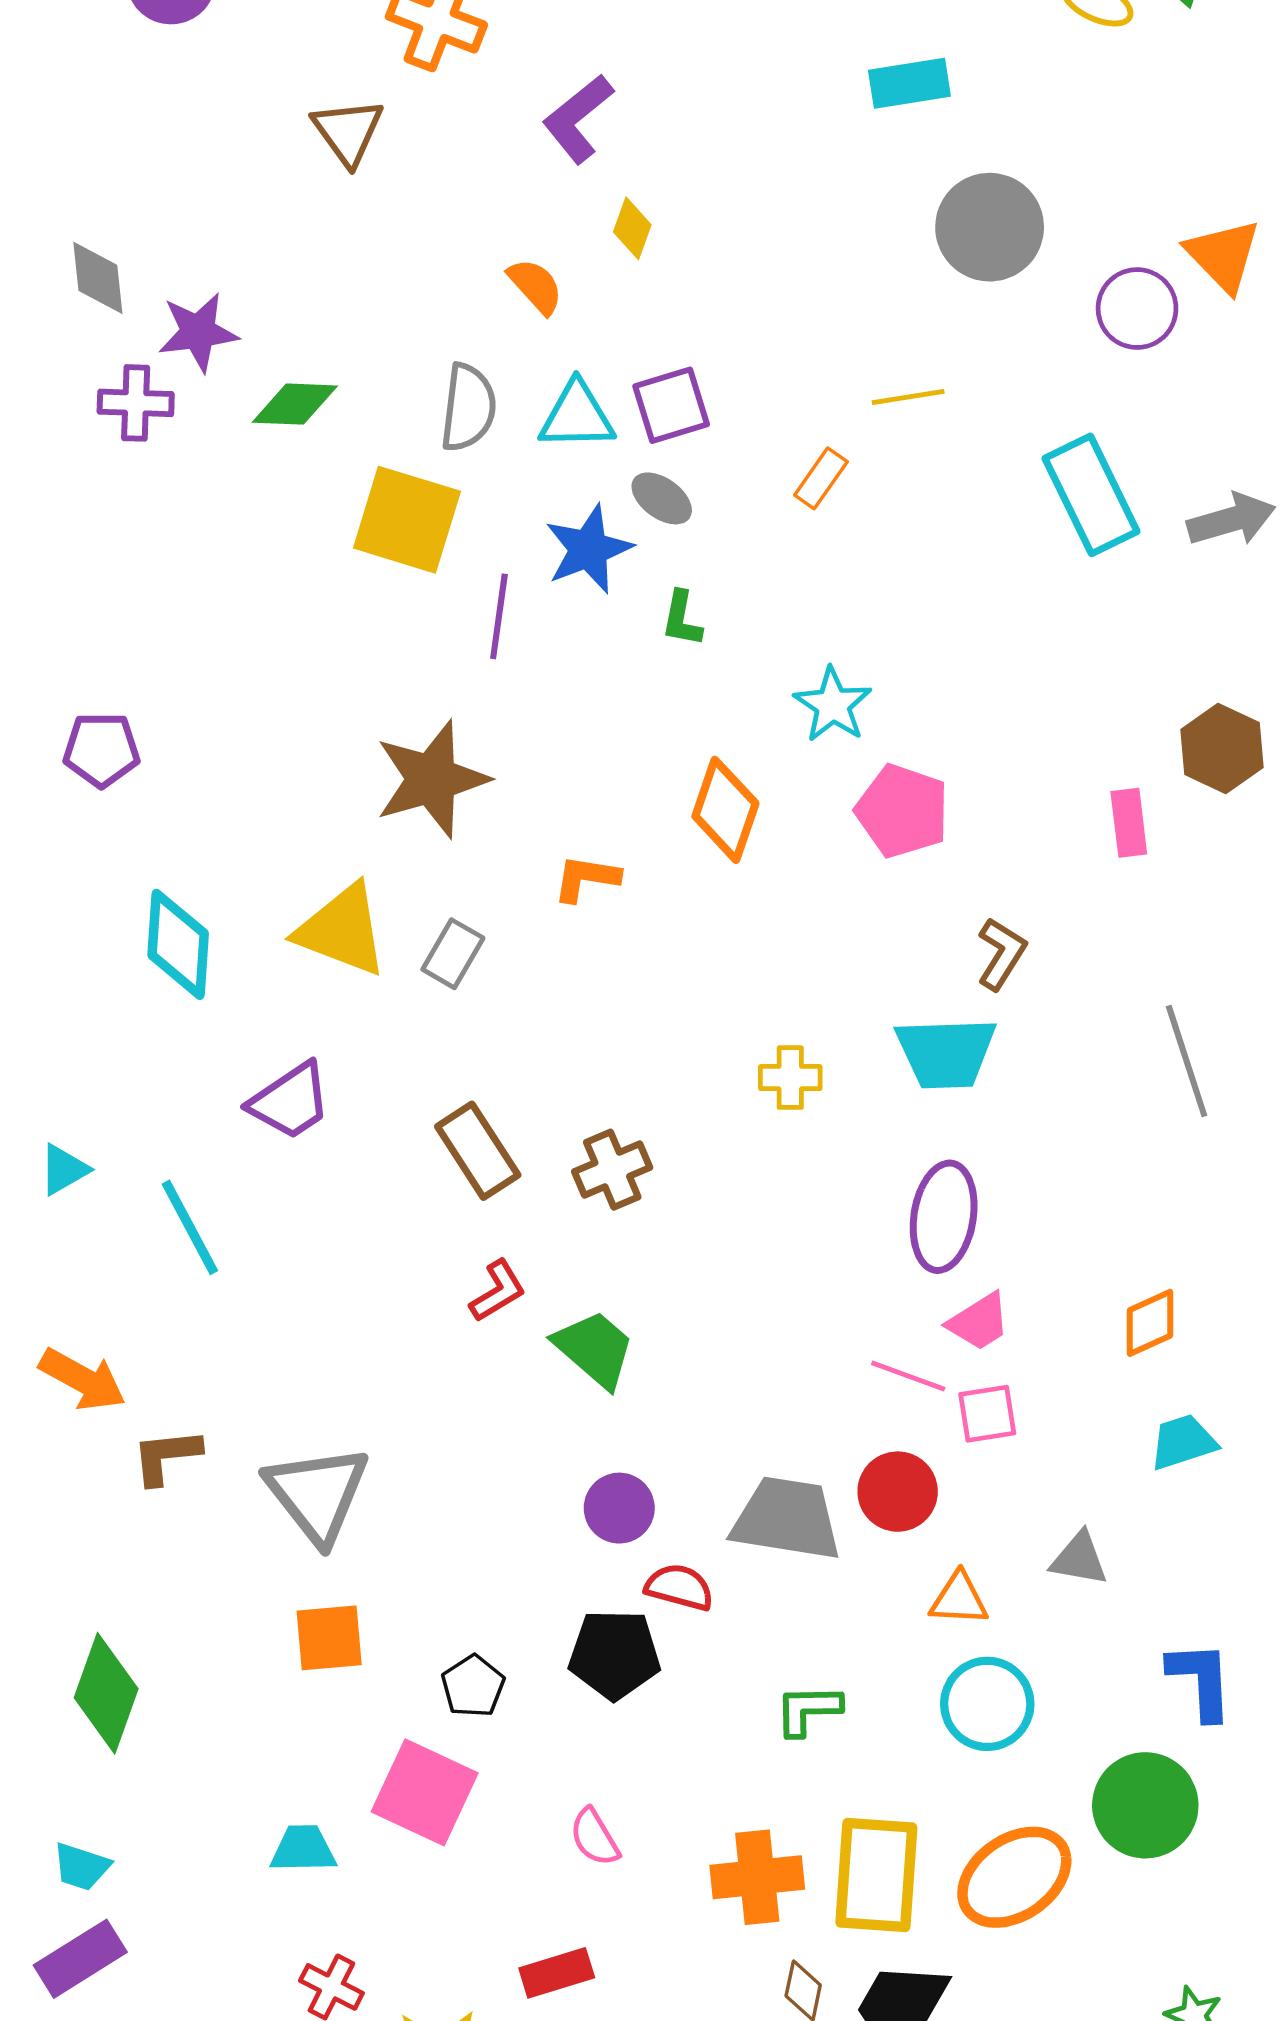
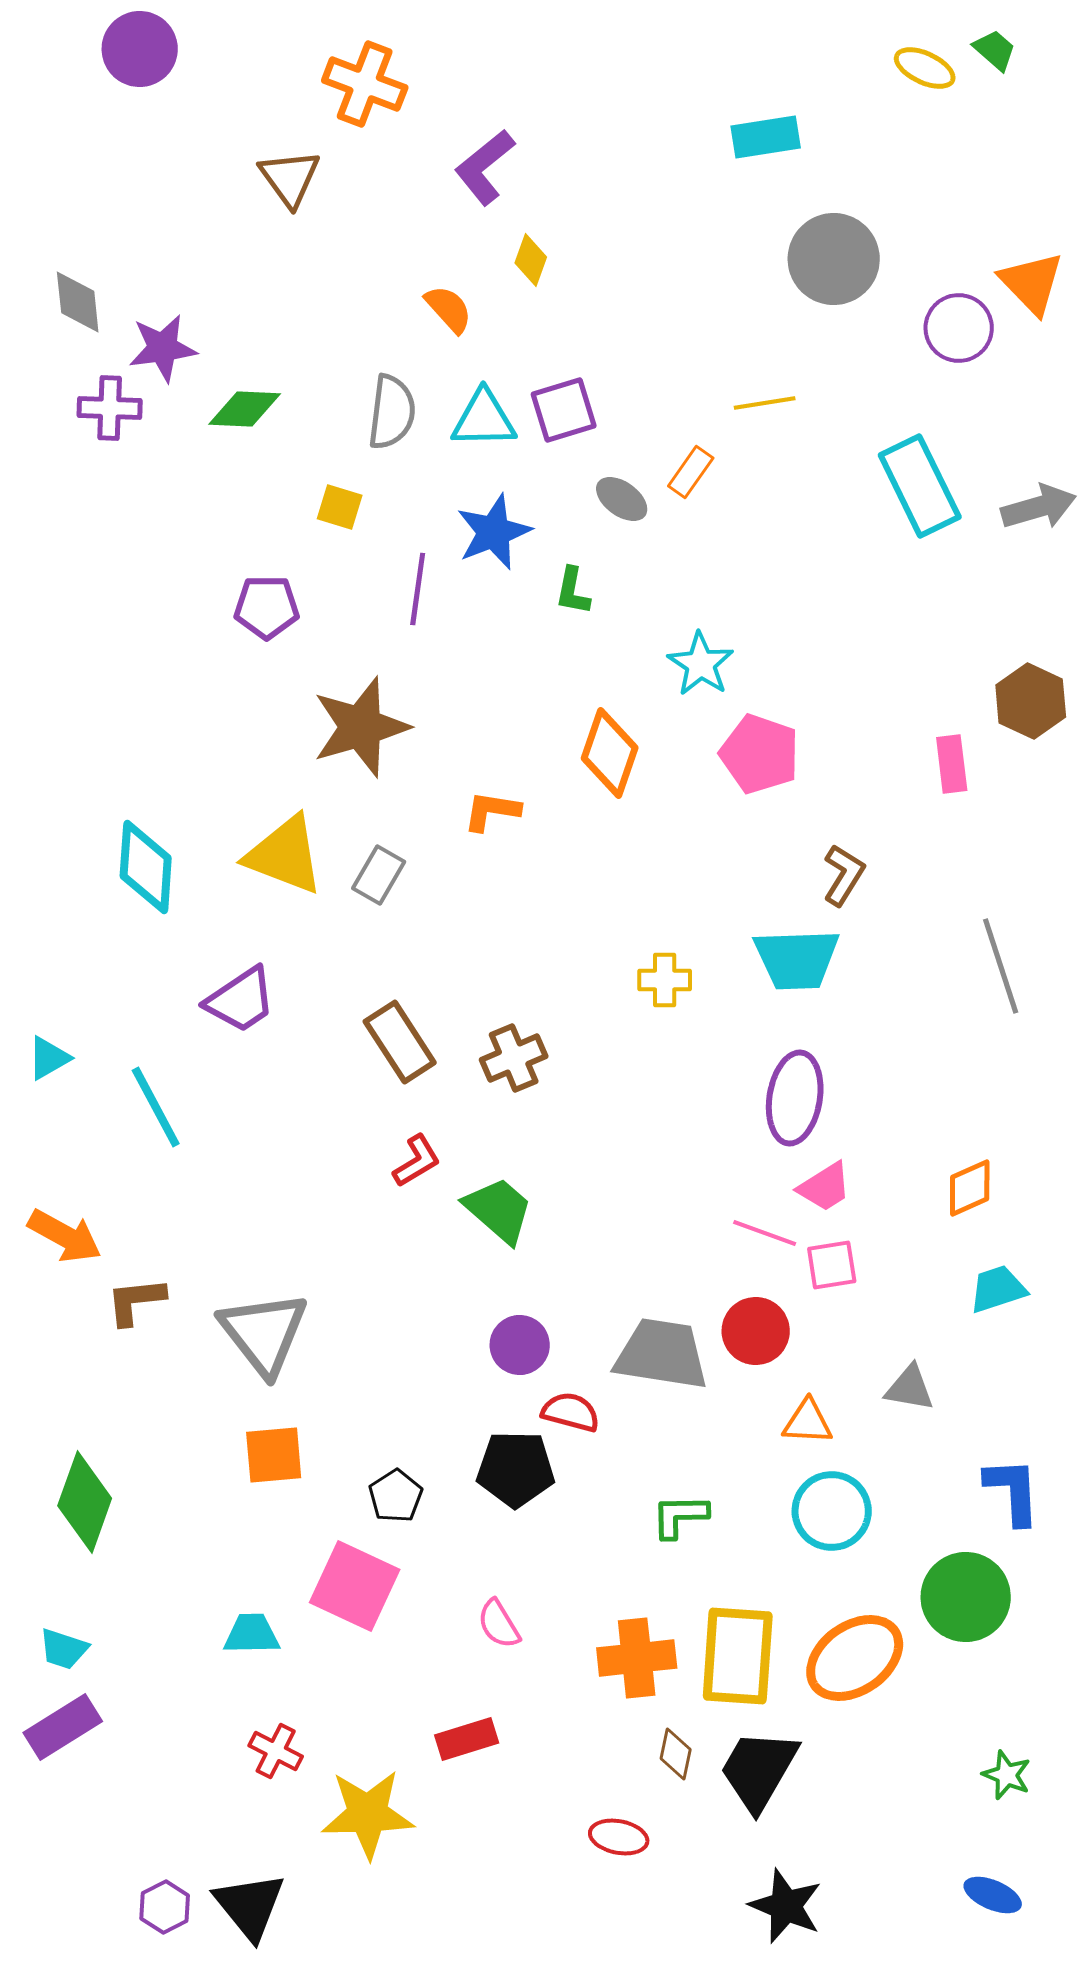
gray ellipse: (662, 498) -> (622, 499), moved
yellow square: (407, 520) -> (340, 507), size x0.5
purple pentagon: (101, 750) -> (267, 607), moved

